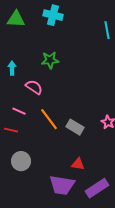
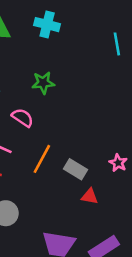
orange line: (49, 119) -> (42, 159), turned 65
red triangle: (78, 164) -> (90, 196), moved

